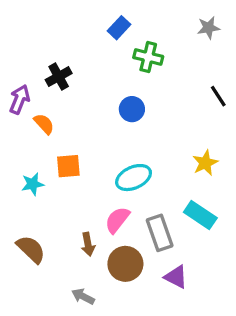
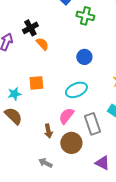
blue circle: (132, 109) -> (84, 57), moved
orange semicircle: (44, 124) -> (42, 44), moved
brown semicircle: (31, 249) -> (13, 116), moved
purple triangle: (176, 277) -> (102, 163), moved

